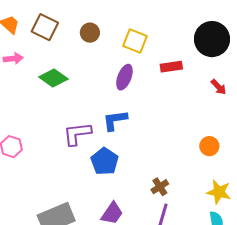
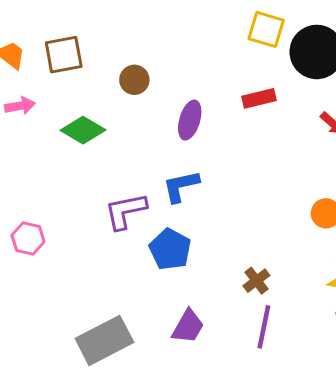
brown square: (45, 27) -> (64, 55), turned -32
brown circle: (90, 33) -> (134, 80), moved
yellow square: (135, 41) -> (266, 29), moved

